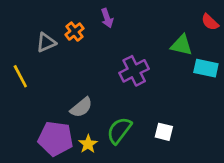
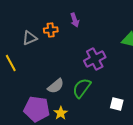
orange cross: (75, 32) -> (51, 30), turned 32
green semicircle: (119, 130) -> (82, 88), moved

